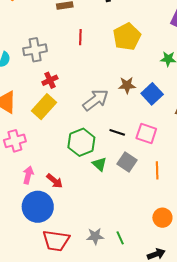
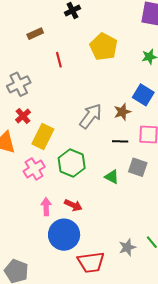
red cross: (50, 80) -> (23, 116), moved
brown star: (127, 85) -> (122, 112), moved
pink cross: (15, 141) -> (34, 169), moved
green hexagon: (81, 142) -> (72, 163), moved

